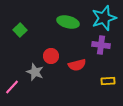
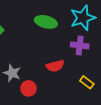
red circle: (51, 56) -> (28, 88), moved
yellow rectangle: (108, 81) -> (87, 82), turned 40

